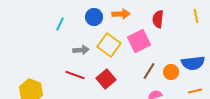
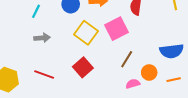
gray arrow: (81, 50) -> (42, 38), moved
orange circle: (171, 72) -> (149, 72), moved
red line: (75, 75) -> (44, 75), moved

